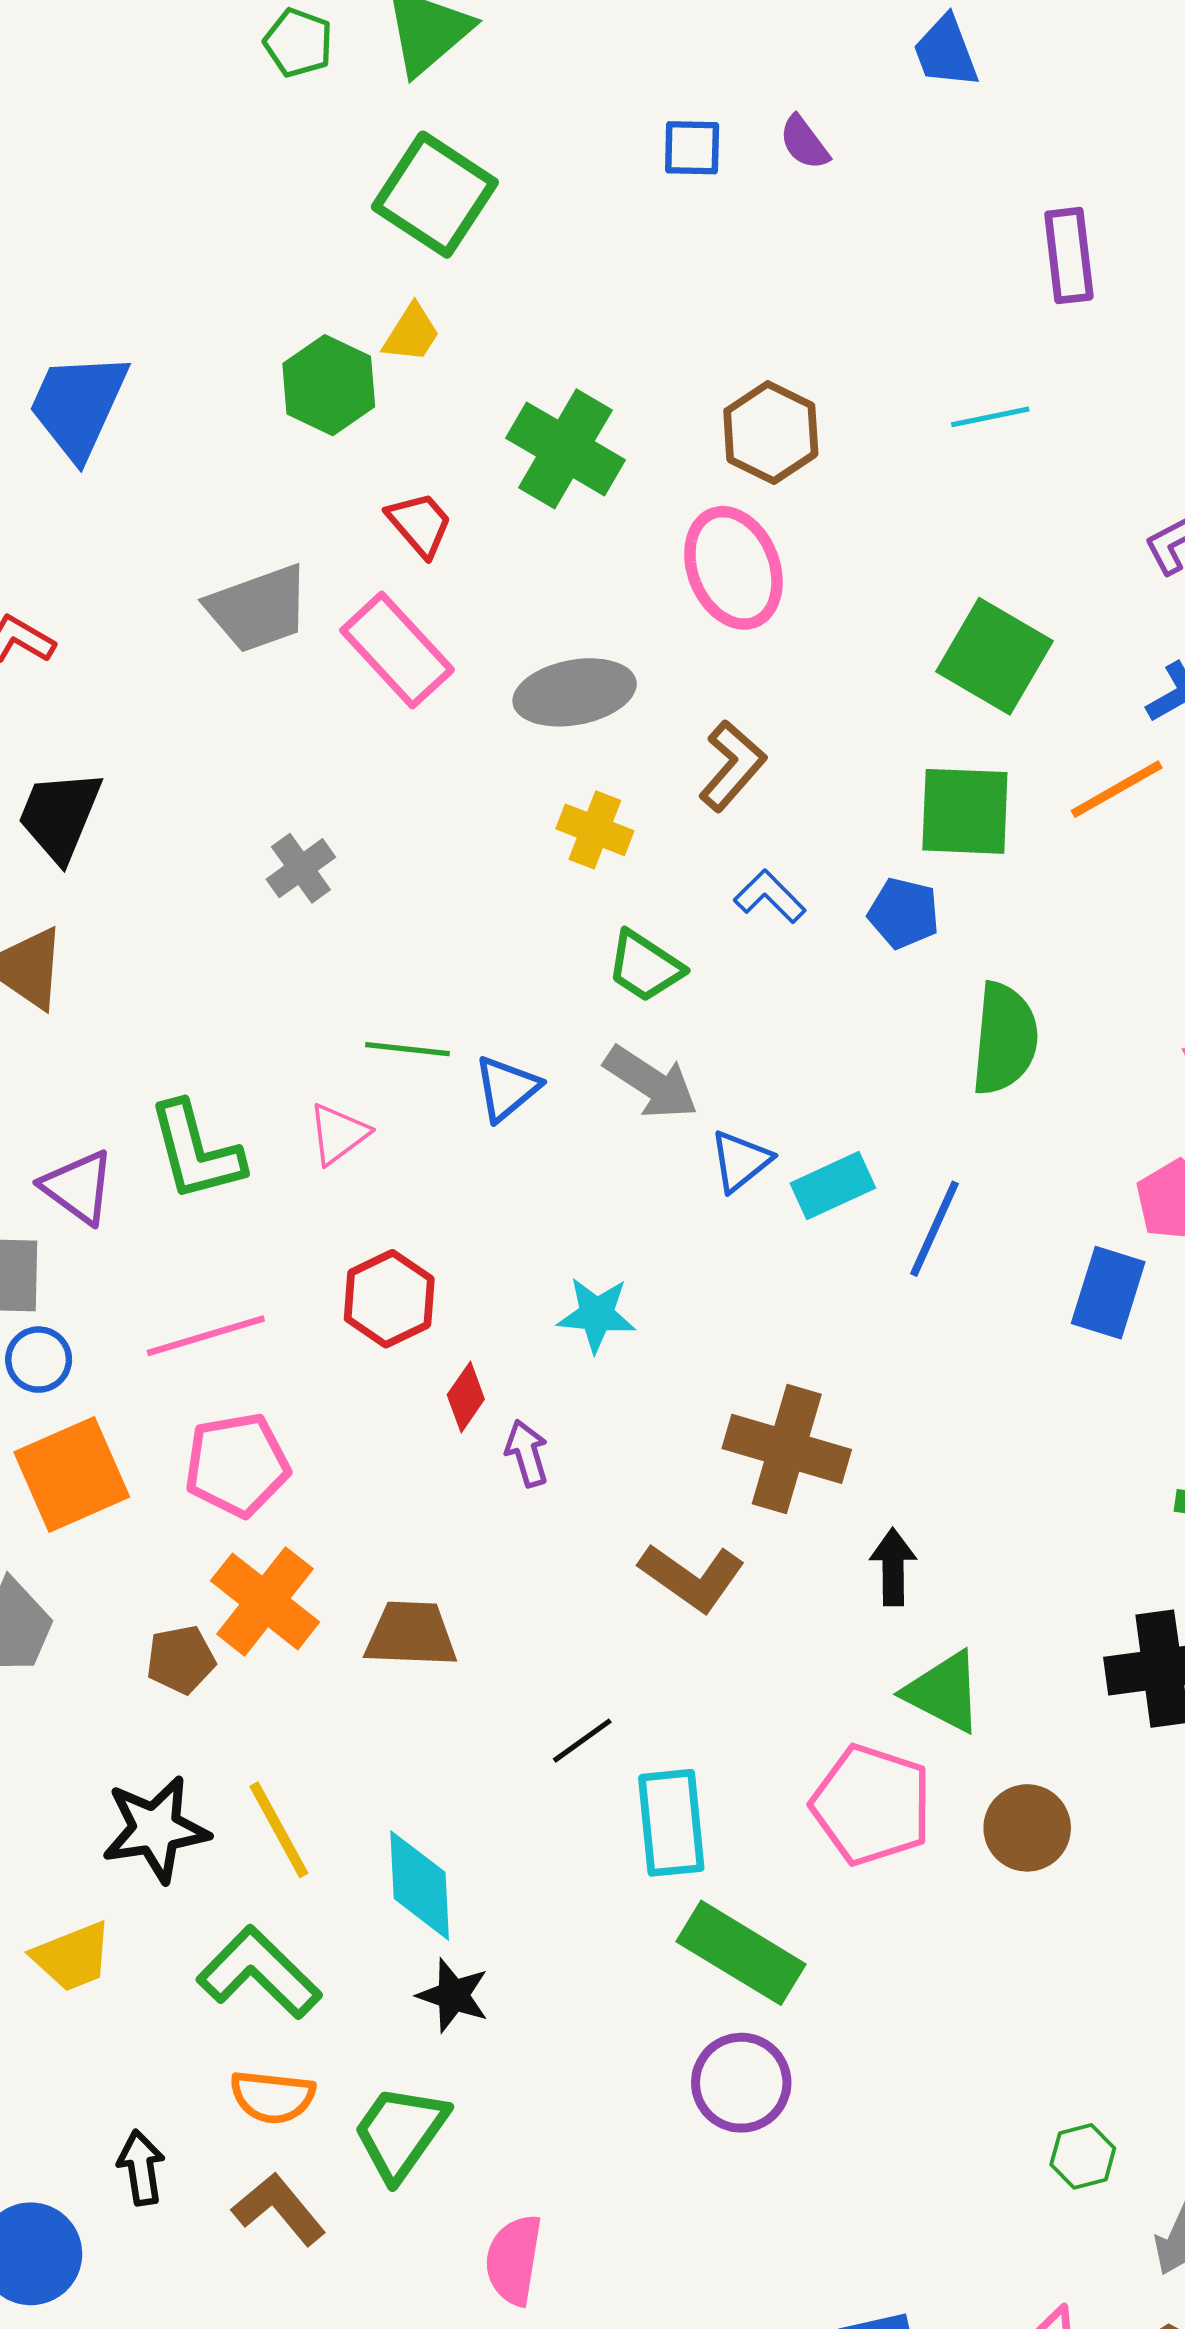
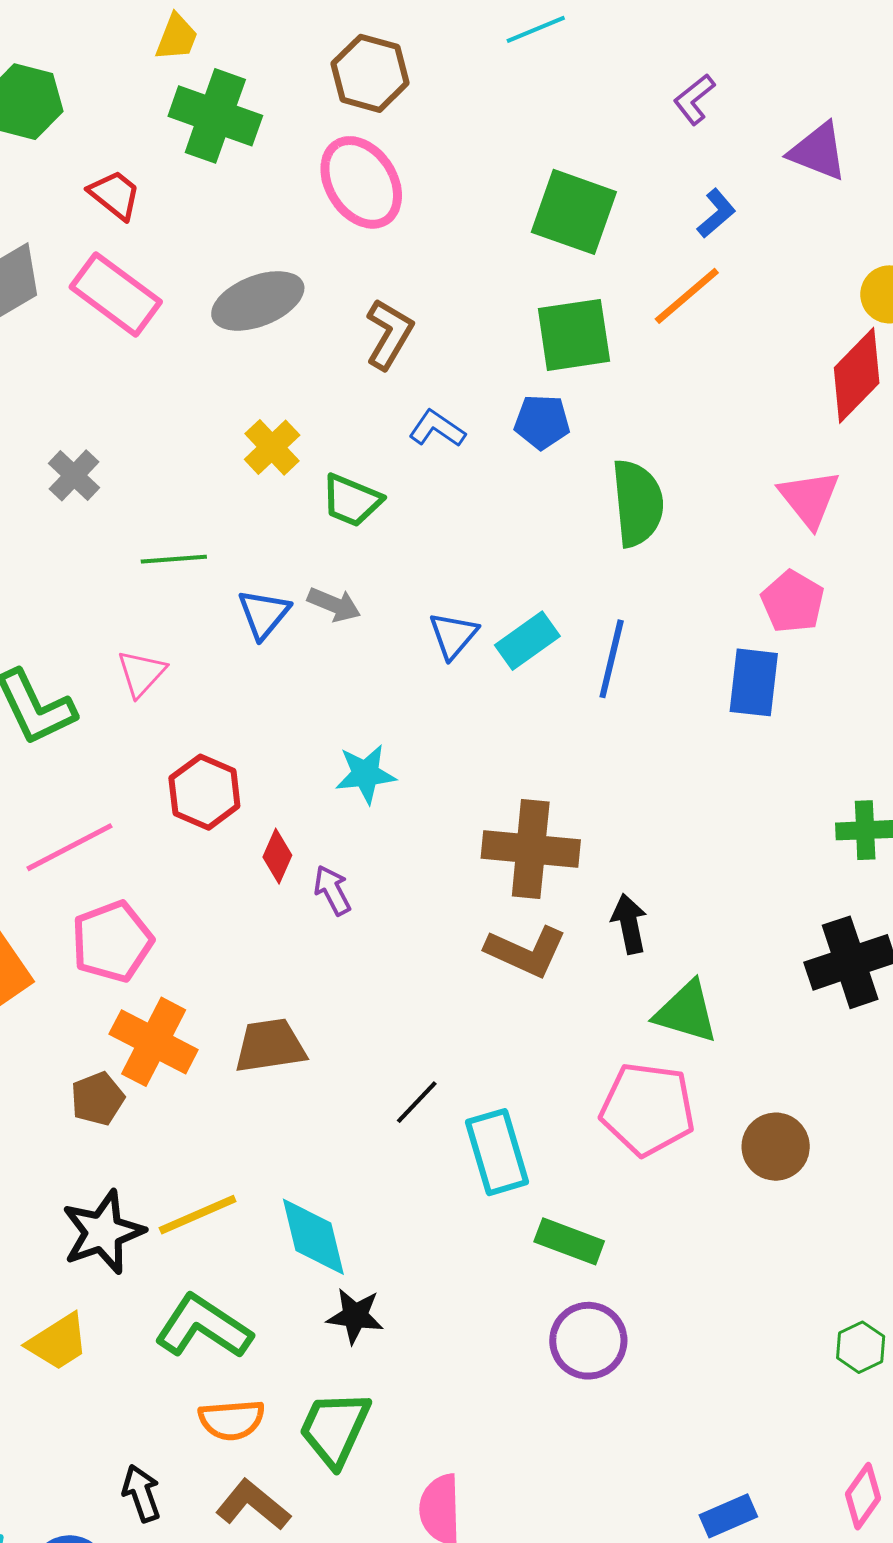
yellow trapezoid: (411, 333) -> (177, 37), moved
yellow cross: (595, 830) -> (272, 447), moved, turned 36
green line: (407, 1049) -> (174, 559), moved
gray arrow: (651, 1082) -> (334, 605), moved, size x0.7
brown L-shape: (692, 1577) -> (526, 951), moved
brown circle: (1027, 1828) -> (776, 1147), moved
yellow line: (279, 1830) -> (198, 1215), turned -74
green rectangle: (741, 1953) -> (569, 1241), size x0.7

